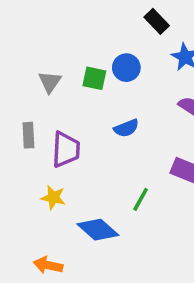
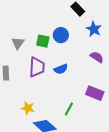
purple trapezoid: (66, 149) -> (37, 67), moved
yellow star: (53, 198) -> (28, 108), moved

